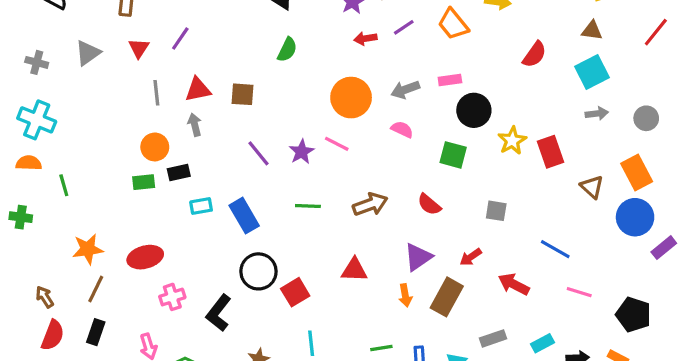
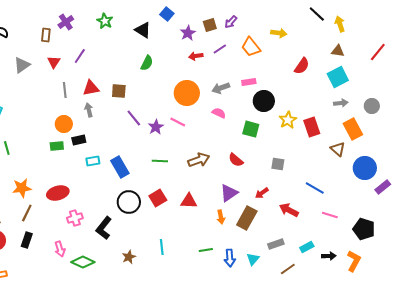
purple line: (258, 153) -> (134, 118), moved
orange rectangle: (637, 173) -> (353, 129), moved
red square: (295, 292) -> (158, 198), moved

